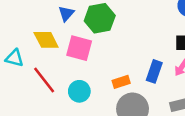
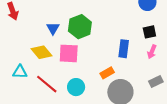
blue rectangle: (154, 71) -> (124, 49), moved

